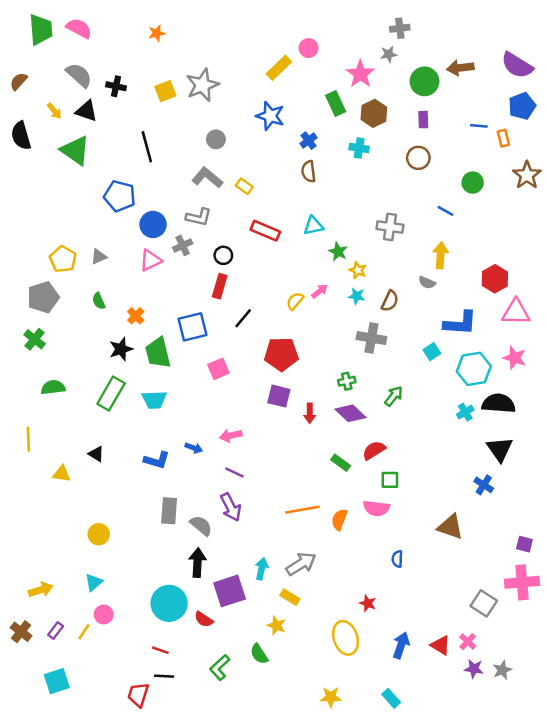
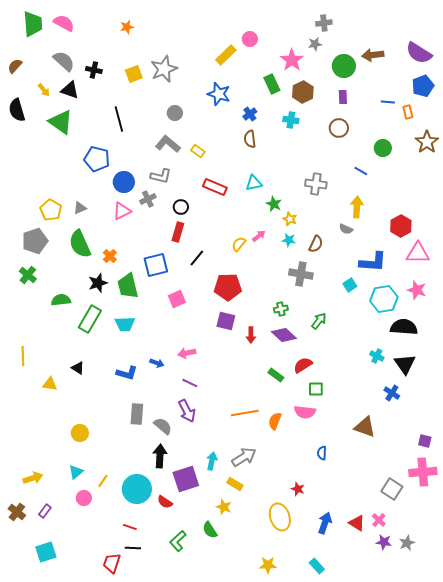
green semicircle: (99, 301) -> (80, 244), size x2.0
green semicircle: (53, 387) -> (61, 300), moved
cyan cross: (465, 412) -> (377, 356), moved, turned -32
yellow line: (84, 632) -> (103, 481), moved

